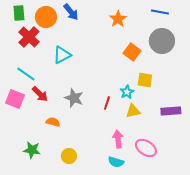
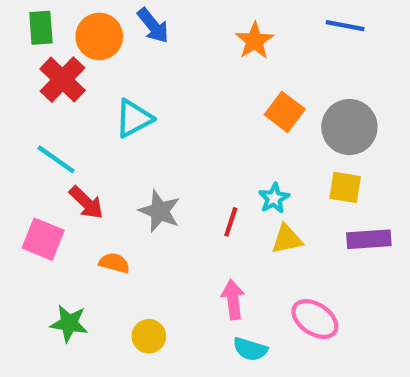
gray circle: (162, 41) -> (349, 127), moved
yellow square: (145, 80) -> (345, 187), moved
pink square: (15, 99) -> (43, 239), moved
pink arrow: (118, 139) -> (233, 300), moved

